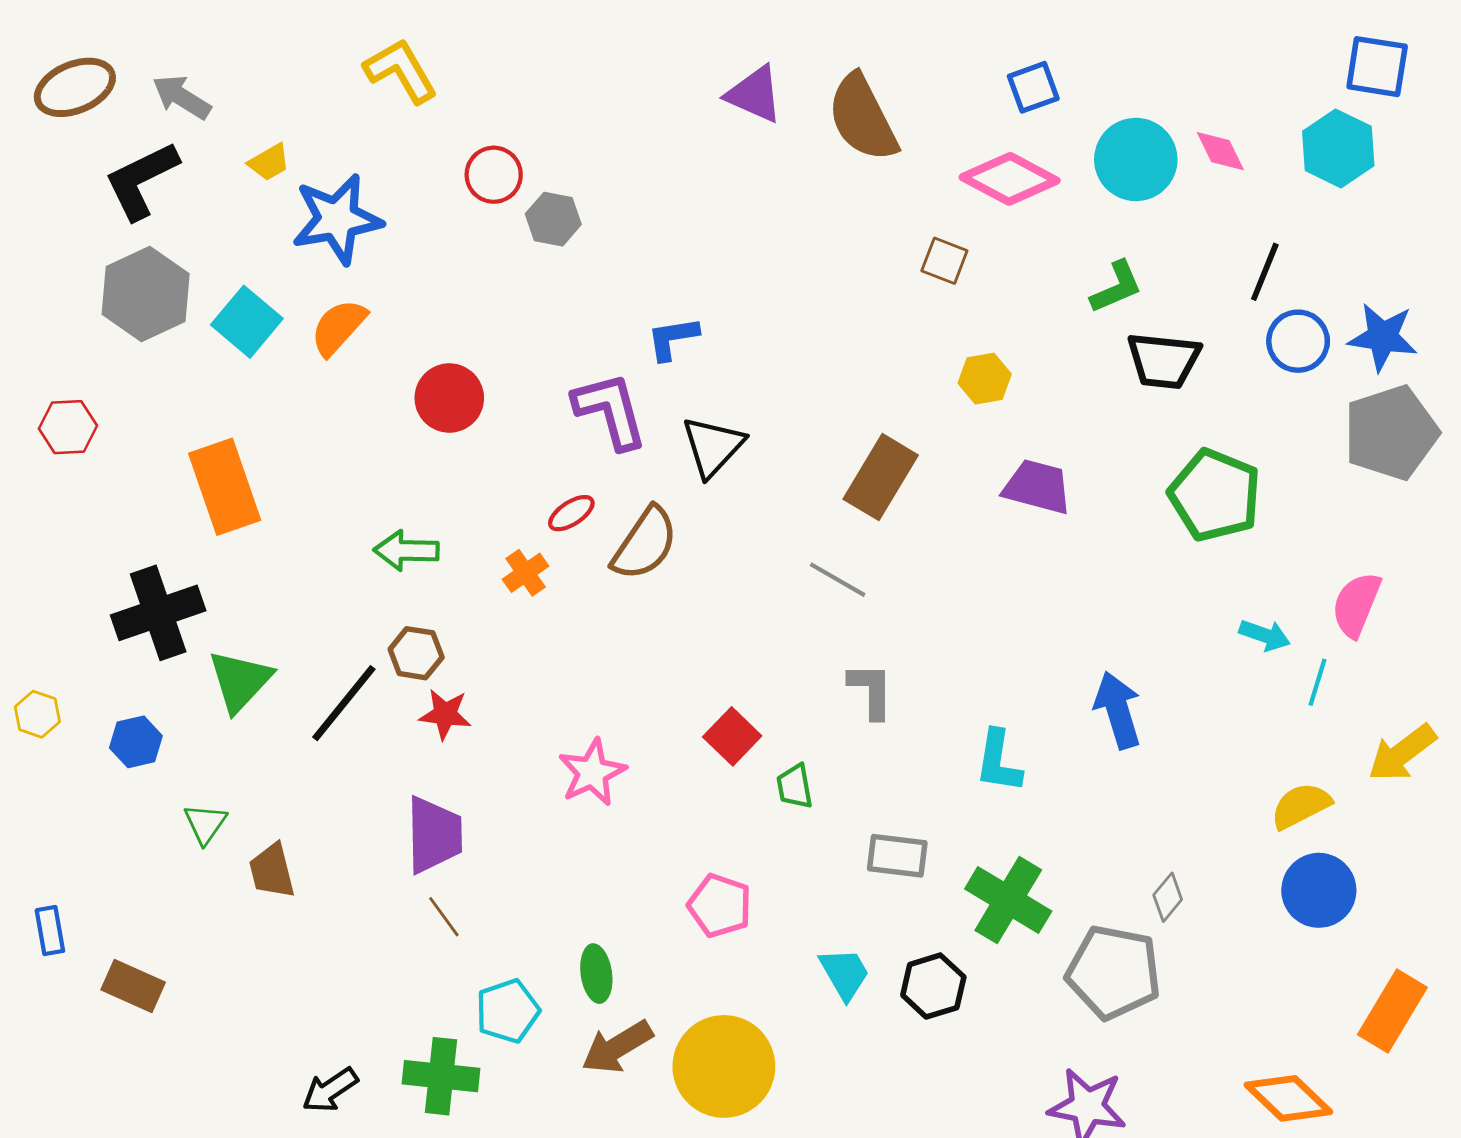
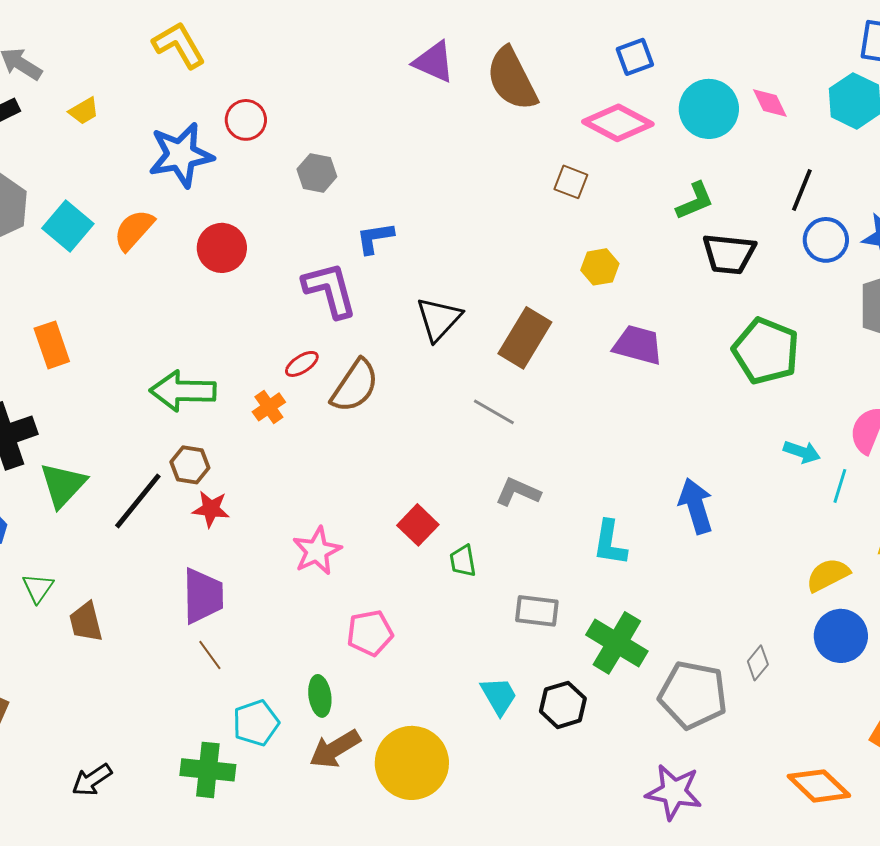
blue star: (337, 219) -> (181, 155), moved
gray hexagon: (553, 219) -> (317, 173), moved
red circle: (449, 398) -> (222, 248), moved
black triangle: (713, 447) -> (439, 319), moved
orange rectangle: (225, 487) -> (52, 345), size x0.7
green arrow: (406, 551) -> (183, 391), size x1.4
gray L-shape: (871, 691) -> (518, 492), turned -66
gray diamond: (1168, 897) -> (758, 663), moved
pink pentagon: (720, 906) -> (370, 633), moved, turned -30
black arrow: (330, 1090) -> (92, 780), moved

